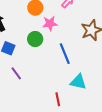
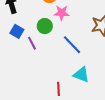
blue line: (65, 54) -> (72, 45), turned -30
purple line: (16, 73) -> (32, 43), moved

